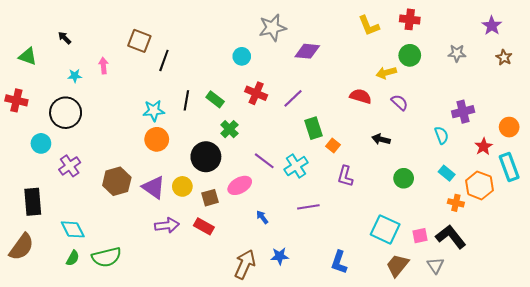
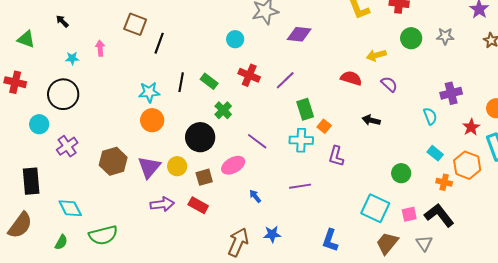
green circle: (410, 55) -> (411, 38), moved
cyan cross: (296, 166) -> (301, 140), moved, turned 35
green circle: (404, 178) -> (401, 173), moved
purple triangle: (154, 187) -> (149, 167), turned 35
green semicircle: (73, 258) -> (61, 242), moved

